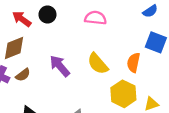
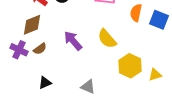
orange semicircle: (133, 63) -> (136, 13), moved

